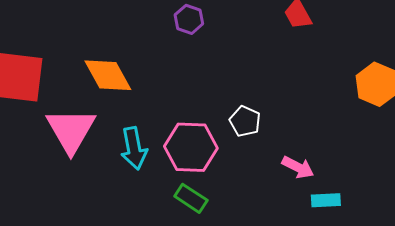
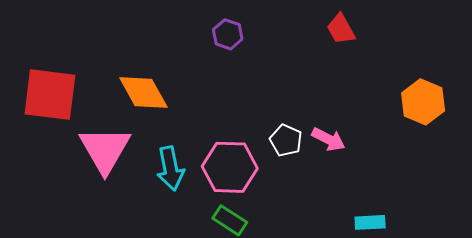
pink arrow: (298, 167) -> (328, 139), moved

